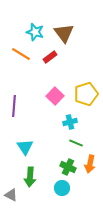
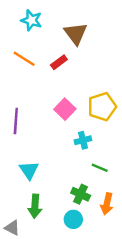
cyan star: (35, 32) -> (31, 20), moved
green line: (76, 143) -> (100, 168), moved
orange arrow: (90, 164) -> (107, 204), moved

